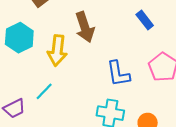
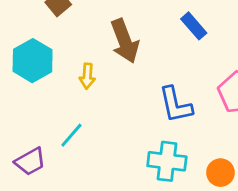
blue rectangle: (145, 20) -> (194, 26), moved
yellow arrow: (57, 50) -> (87, 76), size x0.6

